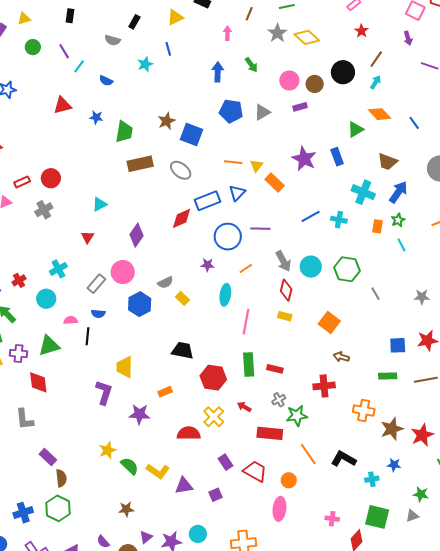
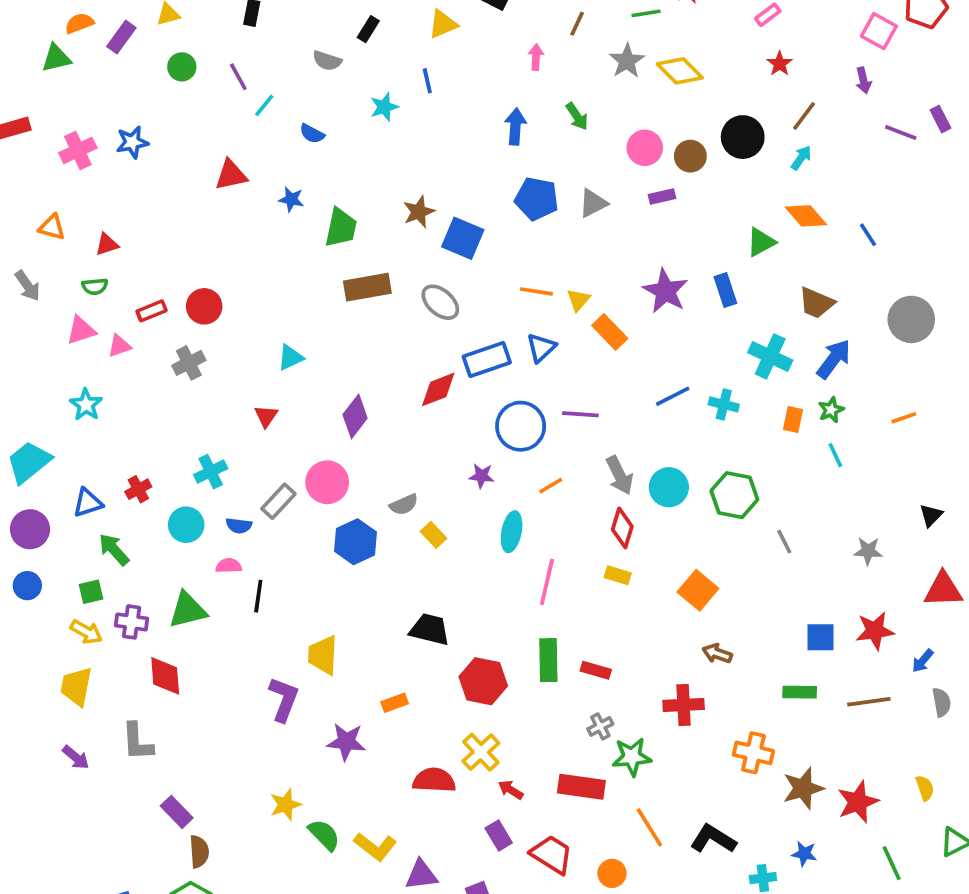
blue semicircle: (98, 314) -> (239, 526), moved
red arrow: (244, 407) -> (511, 790), moved

